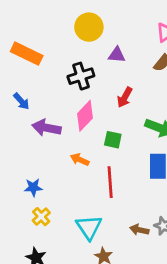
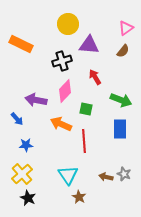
purple triangle: (117, 55) -> (89, 45), size x1.5
red arrow: (125, 97) -> (95, 77), turned 119
blue arrow: (21, 101) -> (17, 119), moved
orange arrow: (80, 160) -> (61, 124), size x1.5
yellow cross: (41, 217) -> (22, 174), moved, size x1.5

